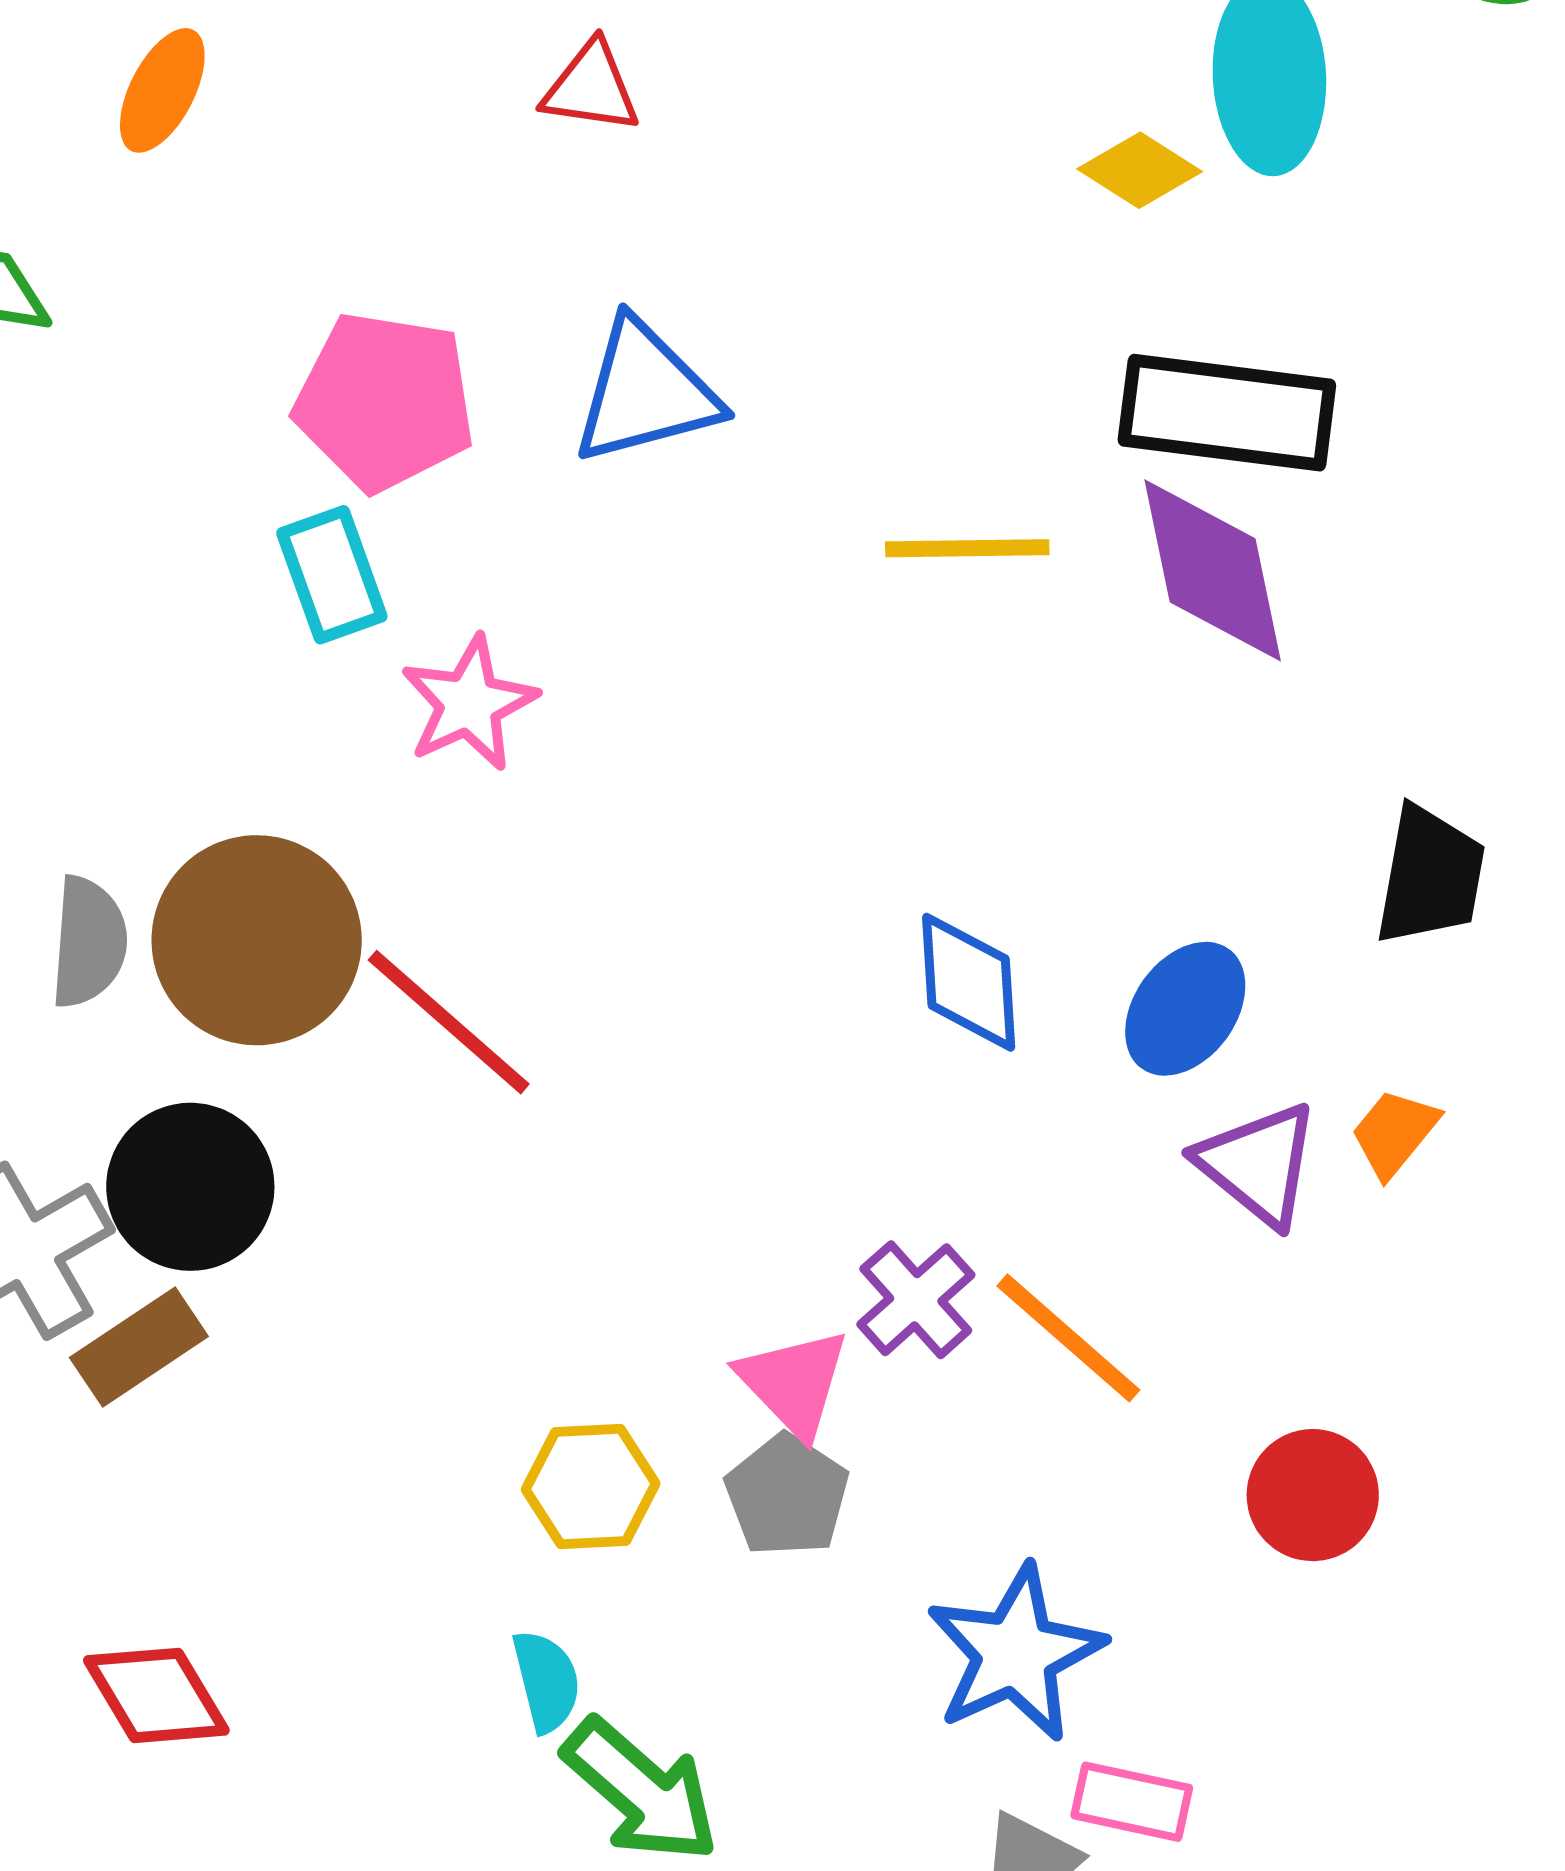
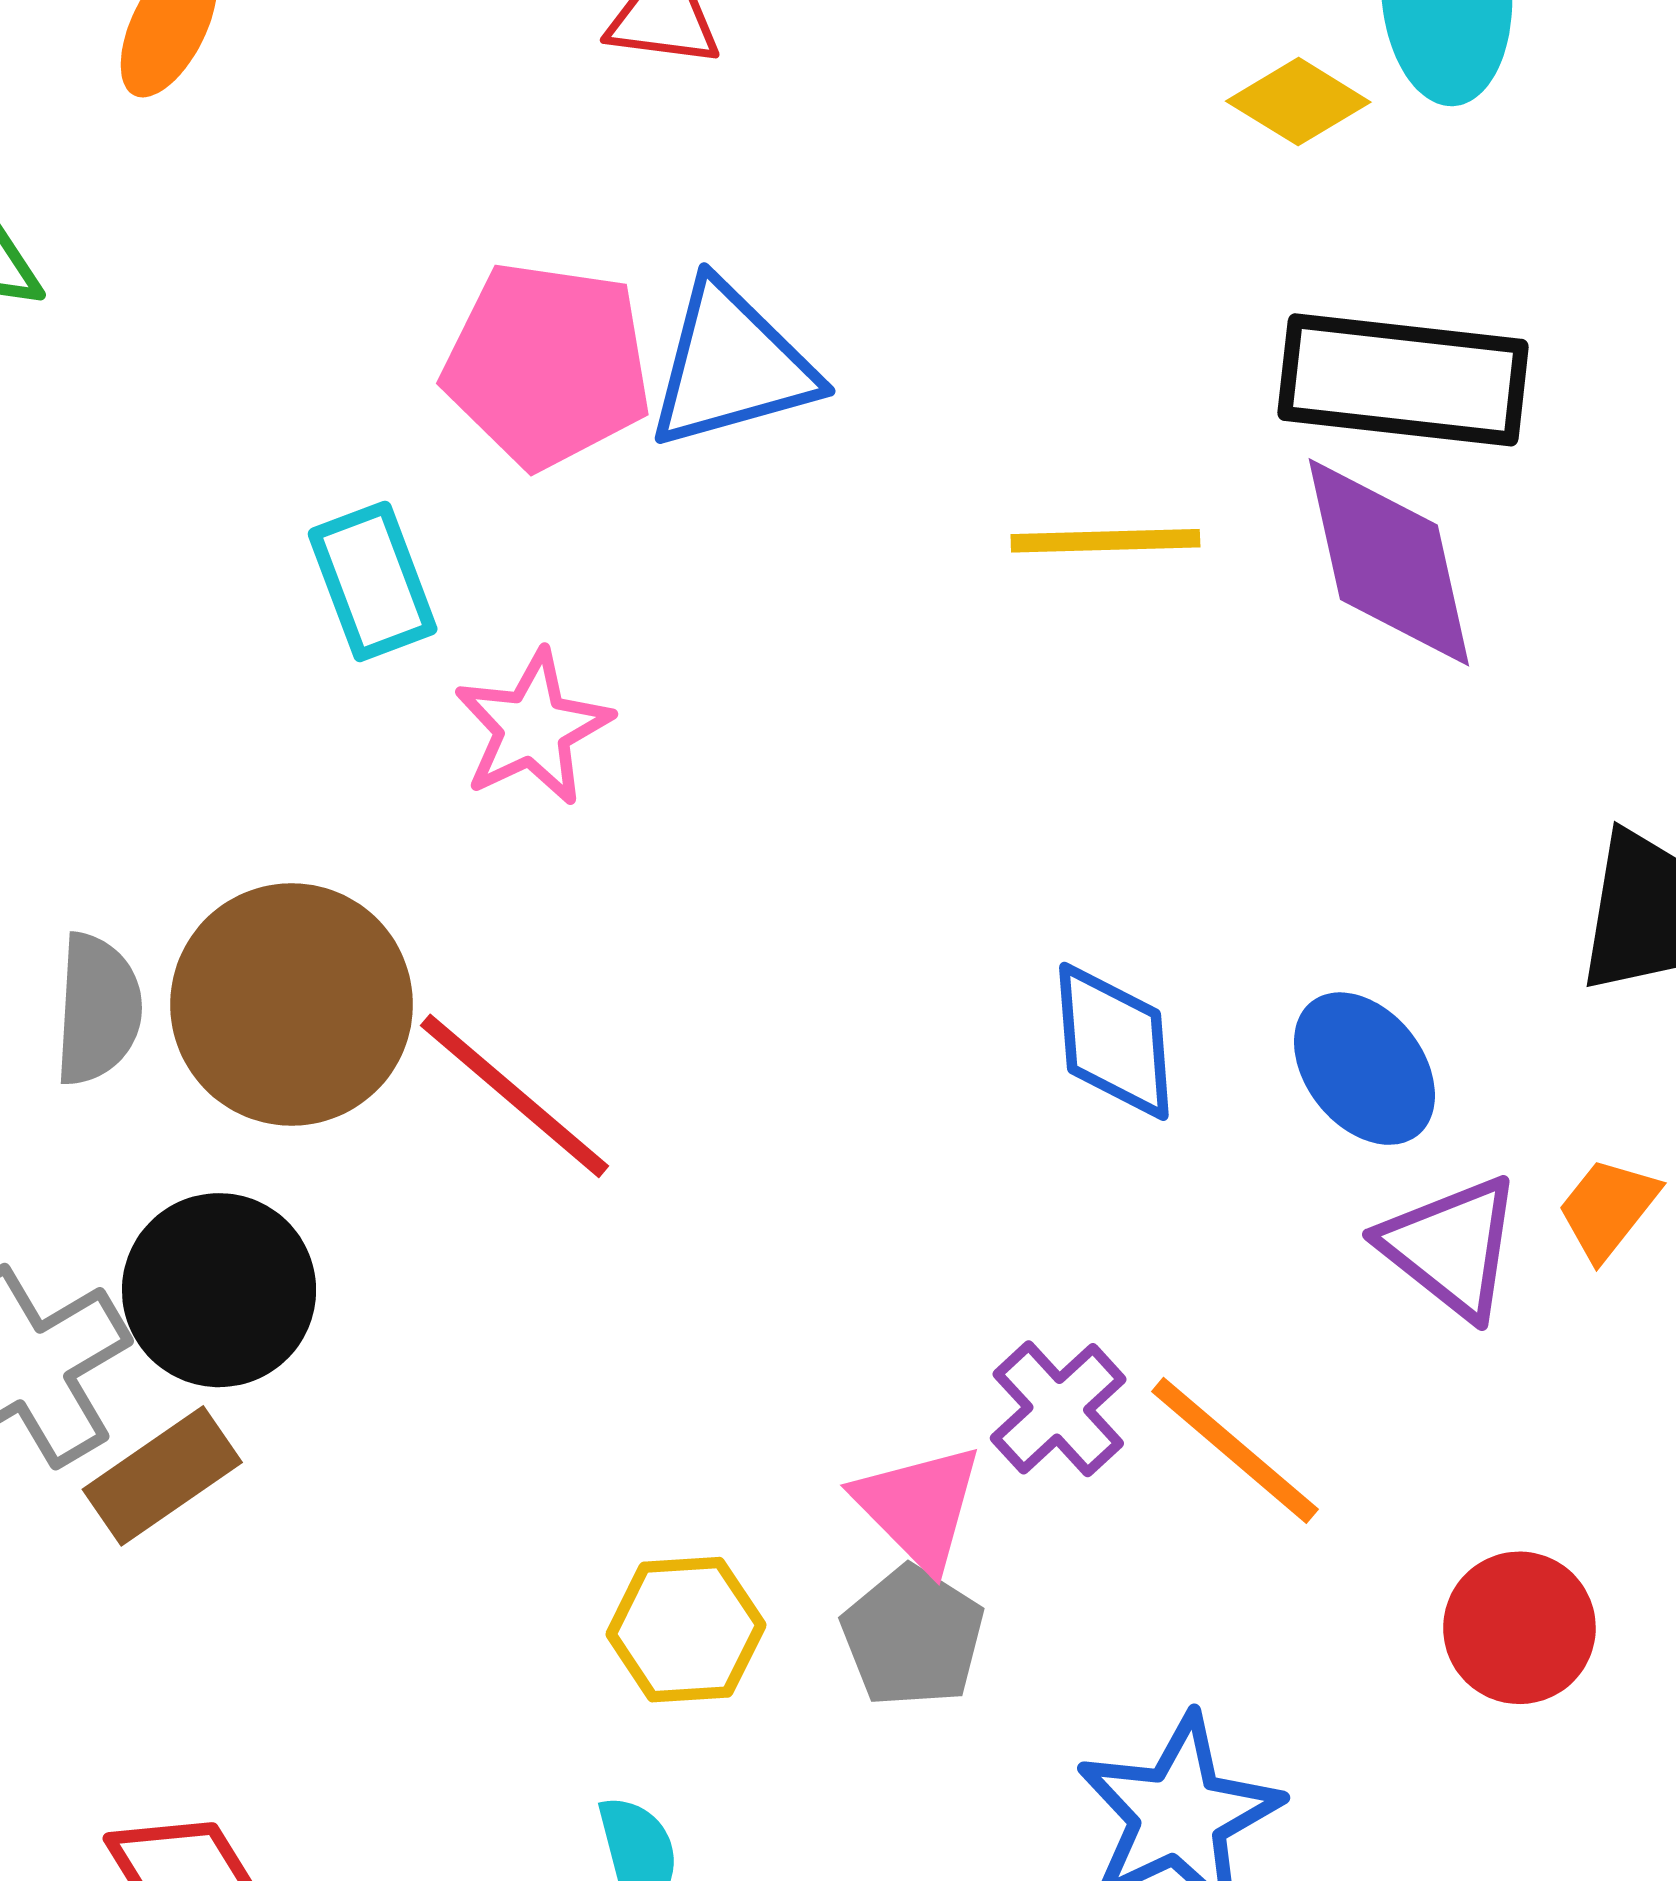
pink pentagon: (385, 401) -> (547, 365), moved
blue ellipse: (1185, 1009) -> (1364, 1069), turned -74

